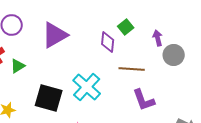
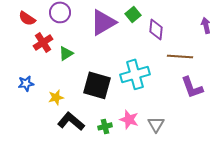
green square: (126, 27) -> (133, 14), moved
cyan cross: (87, 87) -> (135, 74), turned 32

